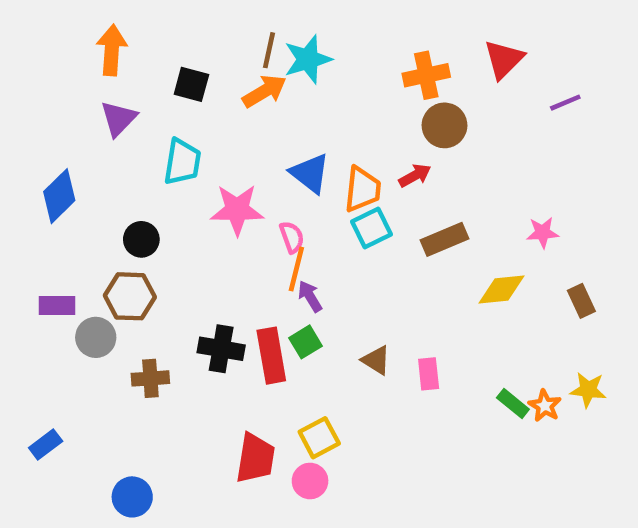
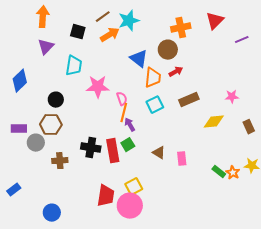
brown line: (269, 50) -> (103, 17), moved, turned 42
brown circle: (445, 125) -> (168, 50), moved
blue triangle: (310, 173) -> (139, 59), moved
cyan square: (372, 228) -> (155, 105), moved
pink circle: (310, 481) -> (130, 206), size x1.6

